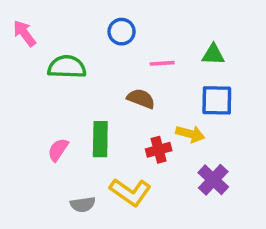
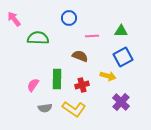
blue square: (217, 100) -> (123, 57), turned -30
red cross: (159, 150) -> (82, 85), moved
gray semicircle: (83, 204) -> (45, 108), moved

